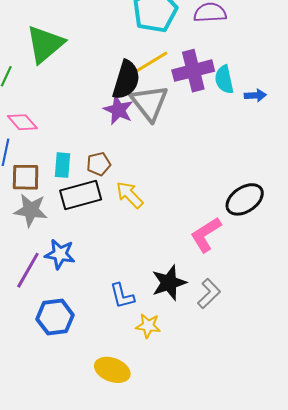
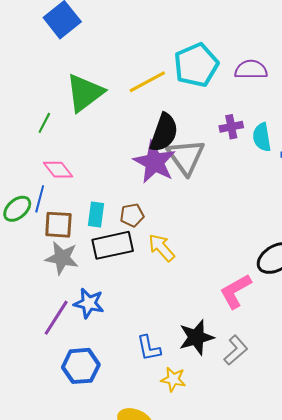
yellow line: (150, 63) -> (147, 82), moved
purple cross: (193, 71) -> (231, 127), size x0.6
purple star: (118, 110) -> (155, 162), size x1.4

